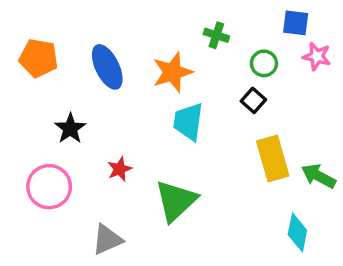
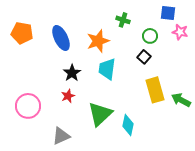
black star: (70, 129) -> (72, 73), moved
cyan diamond: (297, 232) -> (128, 125), moved

